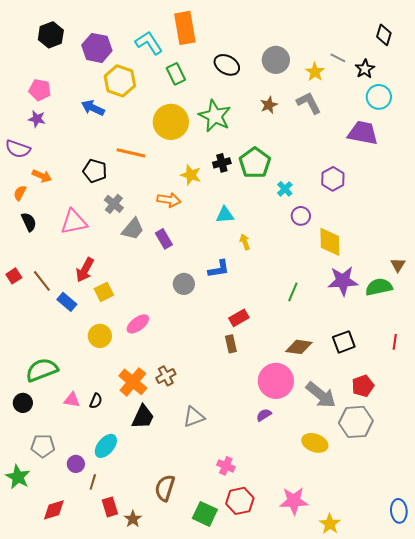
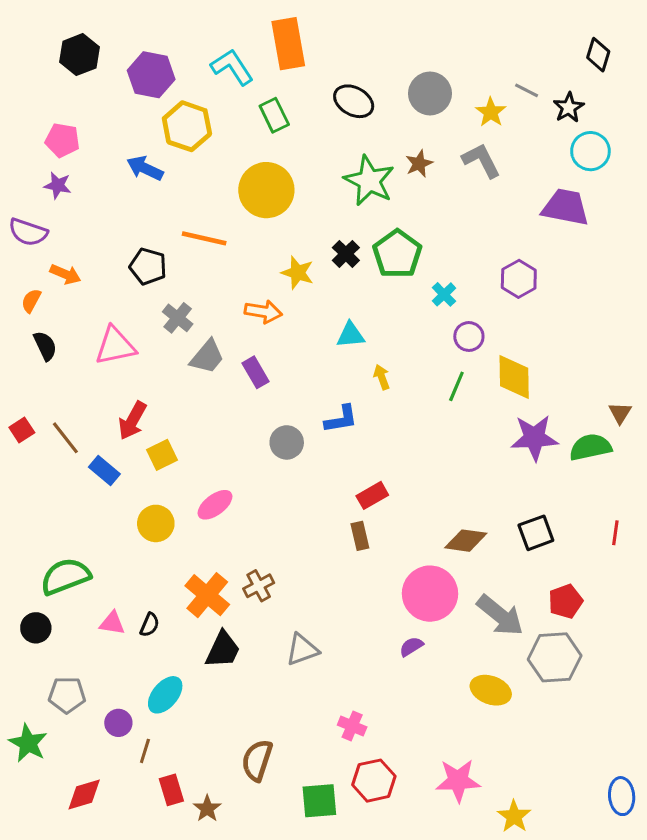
green star: (215, 116) -> (369, 181), moved
black cross: (222, 163) -> (346, 254), turned -30
green line: (293, 292) -> (456, 386), moved
green square: (205, 514) -> (319, 801), turned -30

